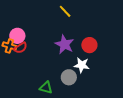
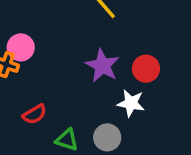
red semicircle: (20, 48) -> (34, 114), moved
gray circle: (69, 77) -> (107, 137), moved

